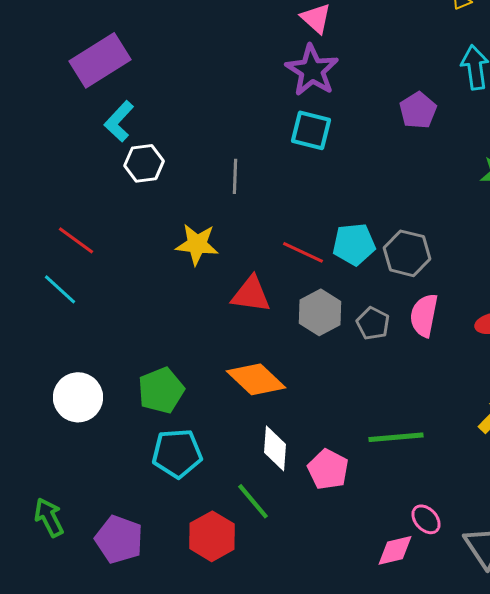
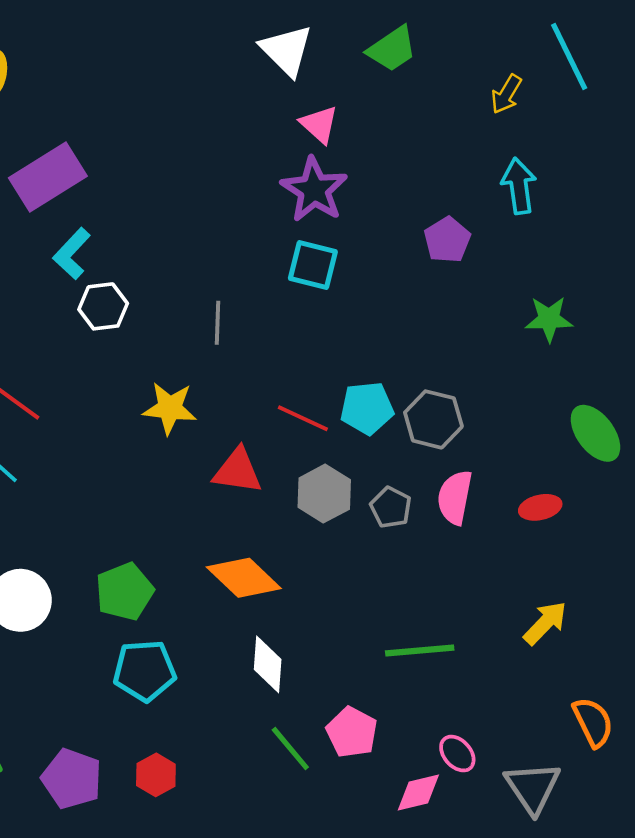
pink pentagon: (328, 469) -> (352, 732), moved
green line: (253, 501) -> (290, 749), moved
red hexagon: (212, 536) -> (156, 775), moved, size x0.7

